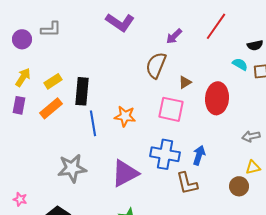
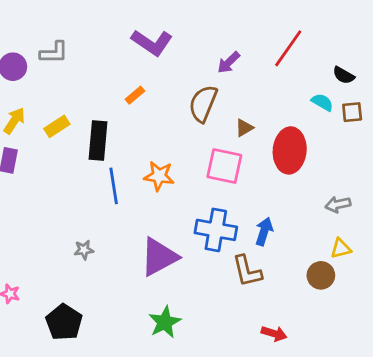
black semicircle: (255, 45) -> (344, 75), turned 42
orange rectangle: (51, 108) -> (135, 95), moved, size x0.6
gray star: (72, 168) -> (84, 250), size x0.5

